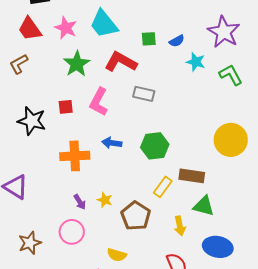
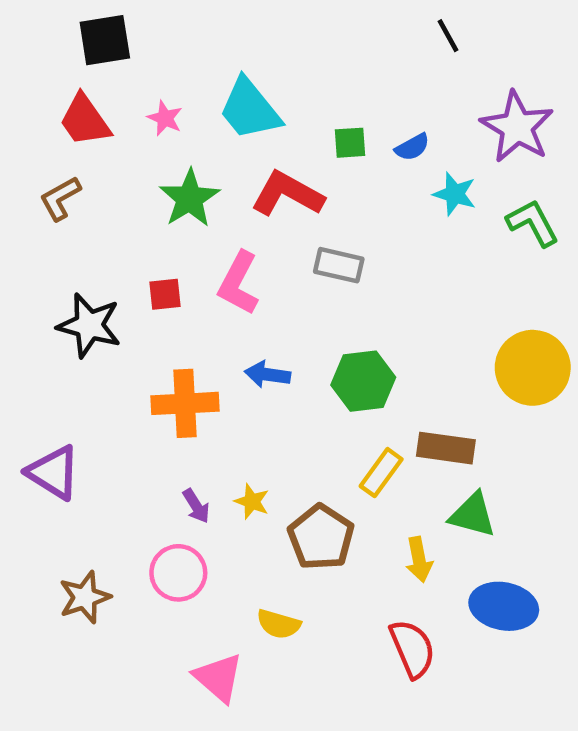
pink star: (66, 28) -> (165, 118), size x0.7

